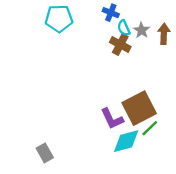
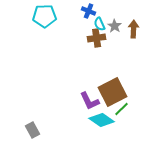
brown cross: (120, 44) -> (97, 38), turned -36
cyan diamond: (126, 141) -> (102, 120), turned 50

